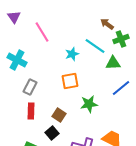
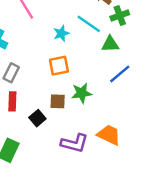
brown square: (59, 115) -> (58, 101), moved, turned -32
black square: (52, 133) -> (37, 118), moved

